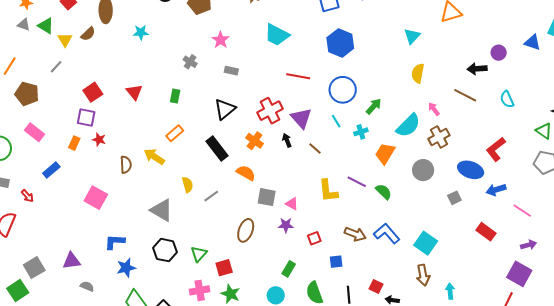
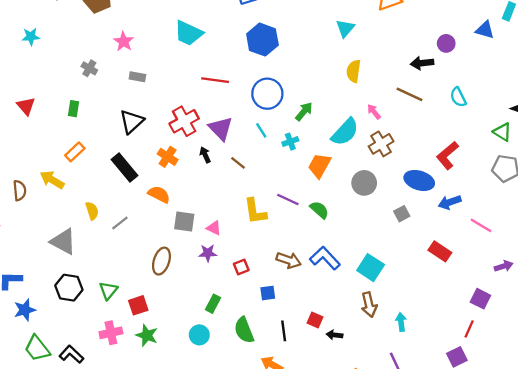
purple arrow: (528, 245) -> (504, 266), moved
purple square: (519, 274) -> (480, 299), size x0.7

